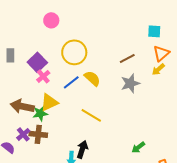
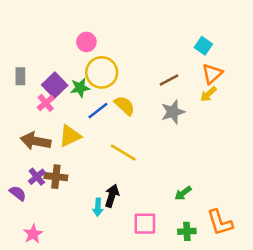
pink circle: (51, 20) -> (86, 42), moved
cyan square: (154, 31) -> (203, 46), turned 32
pink cross: (43, 76) -> (46, 103), moved
green star: (40, 113) -> (80, 88), moved

